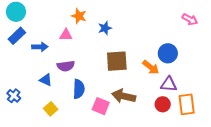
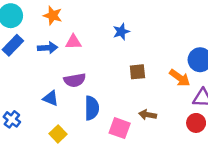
orange star: (79, 16) -> (53, 15), moved
blue arrow: (40, 47) -> (48, 48), moved
brown square: (117, 61) -> (137, 72), size x0.6
brown arrow: (124, 96) -> (148, 115), size x0.6

